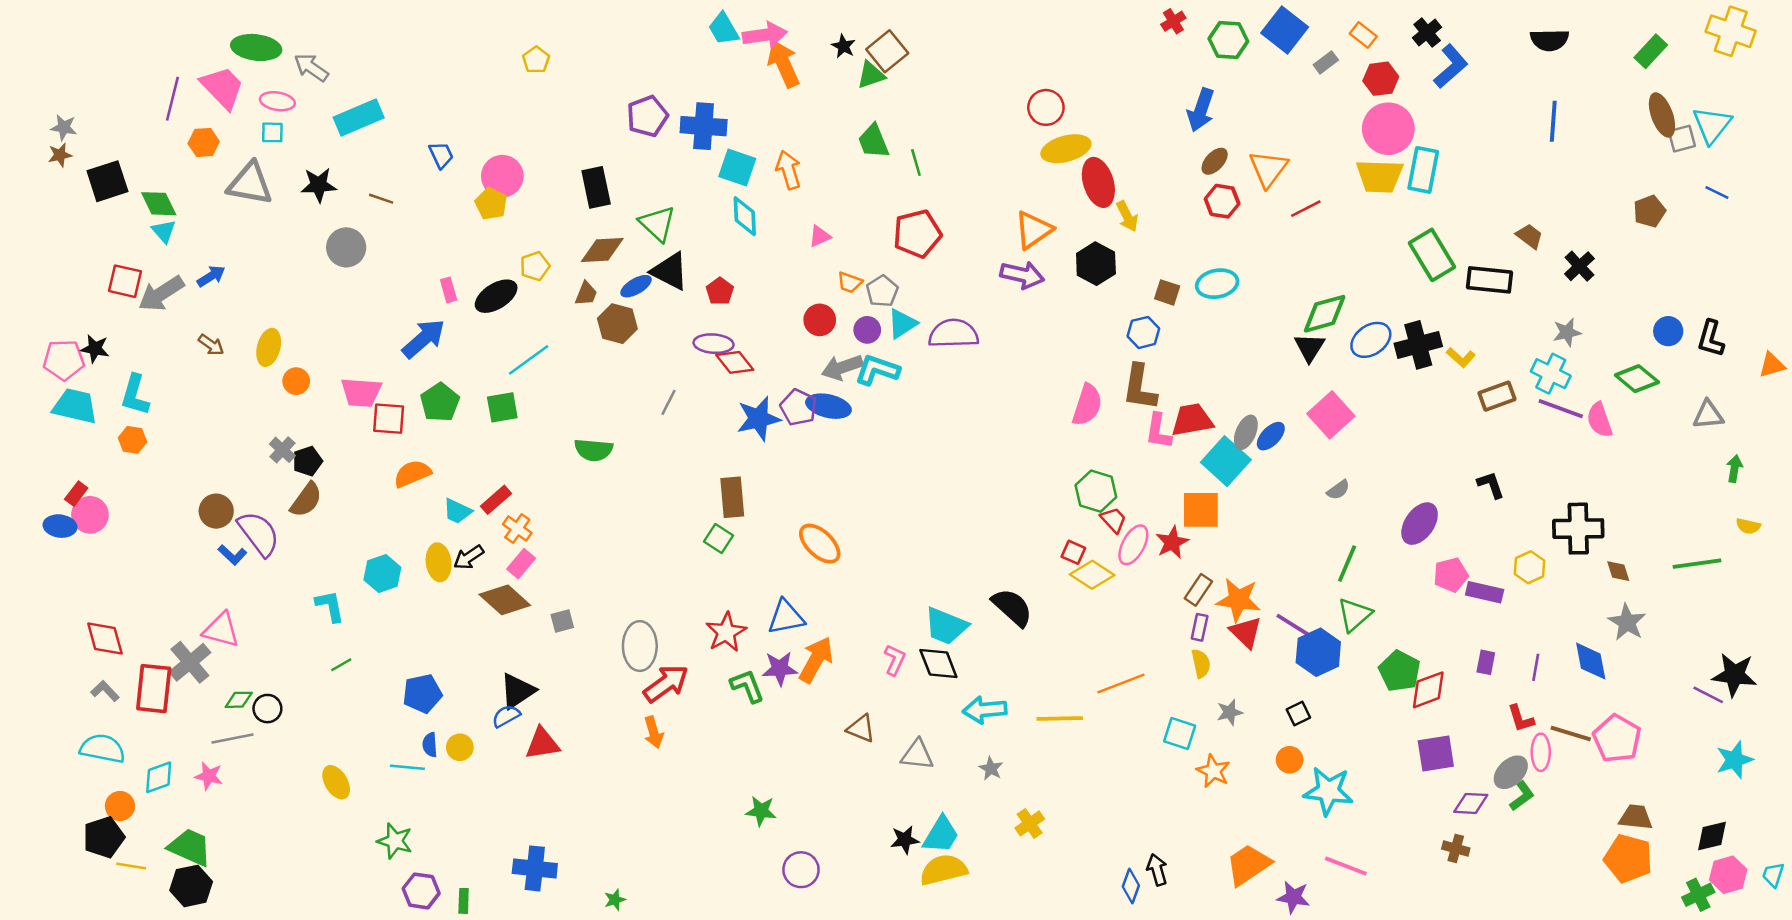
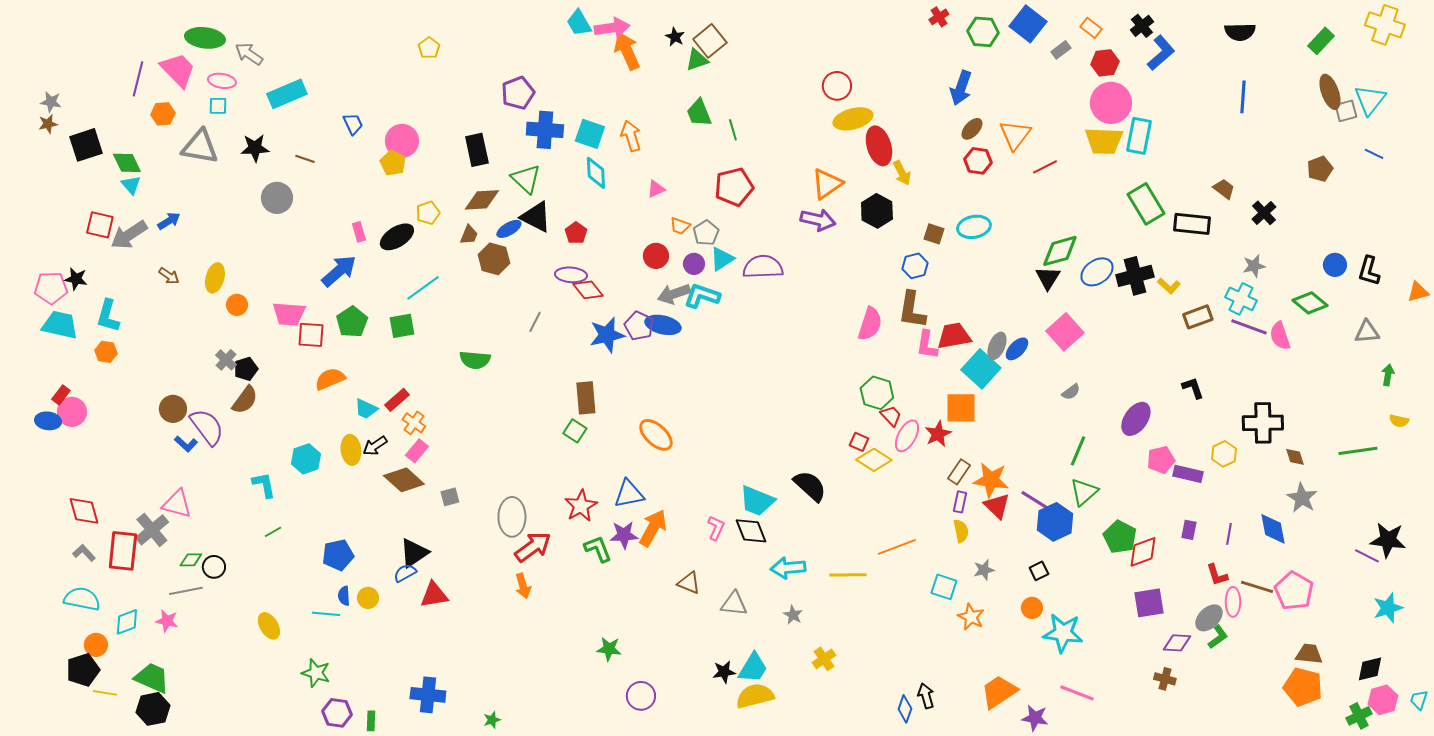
blue cross: (704, 126) -> (545, 130), moved

